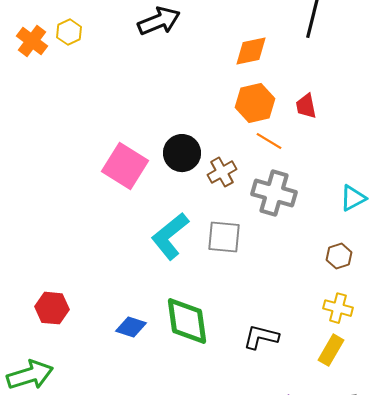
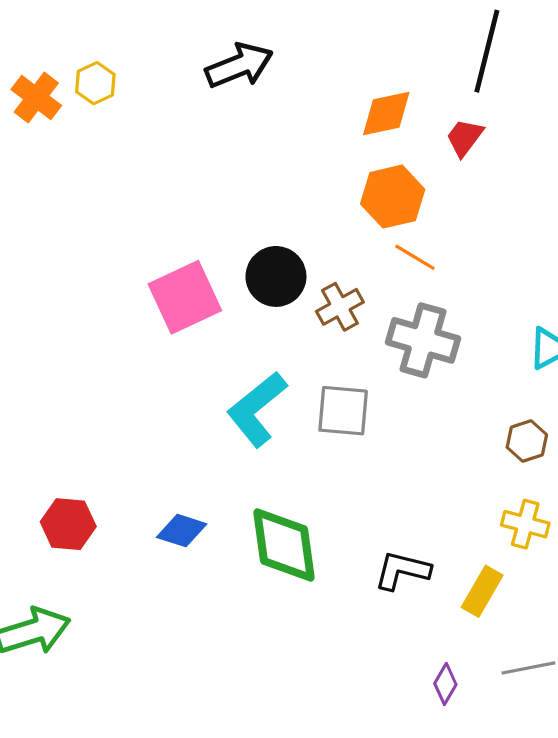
red trapezoid: (306, 106) -> (465, 137), moved, turned 48
pink square: (125, 166) -> (185, 297), turned 33
blue diamond: (131, 327) -> (182, 531), moved
yellow rectangle: (331, 350) -> (482, 591), moved

